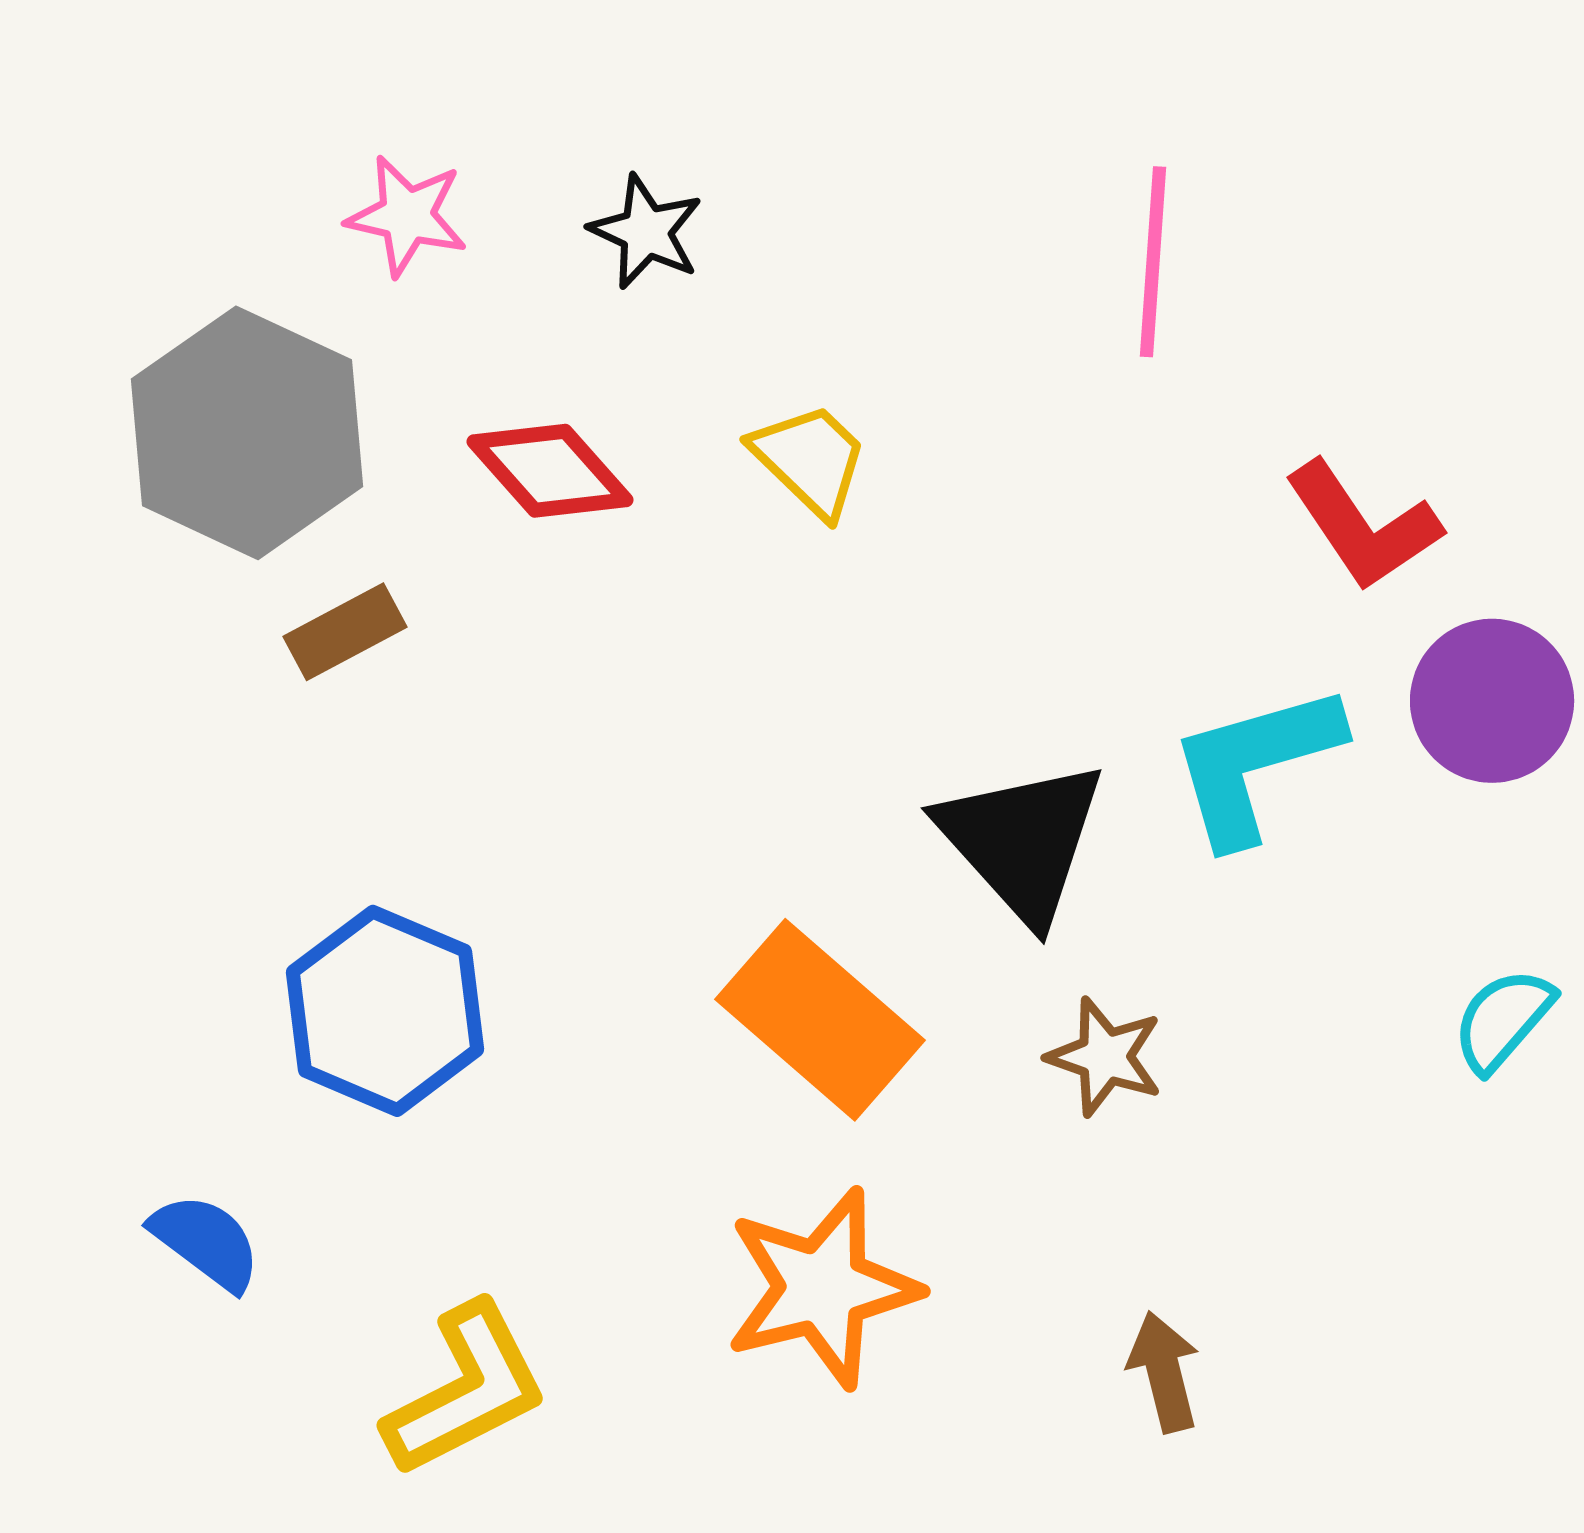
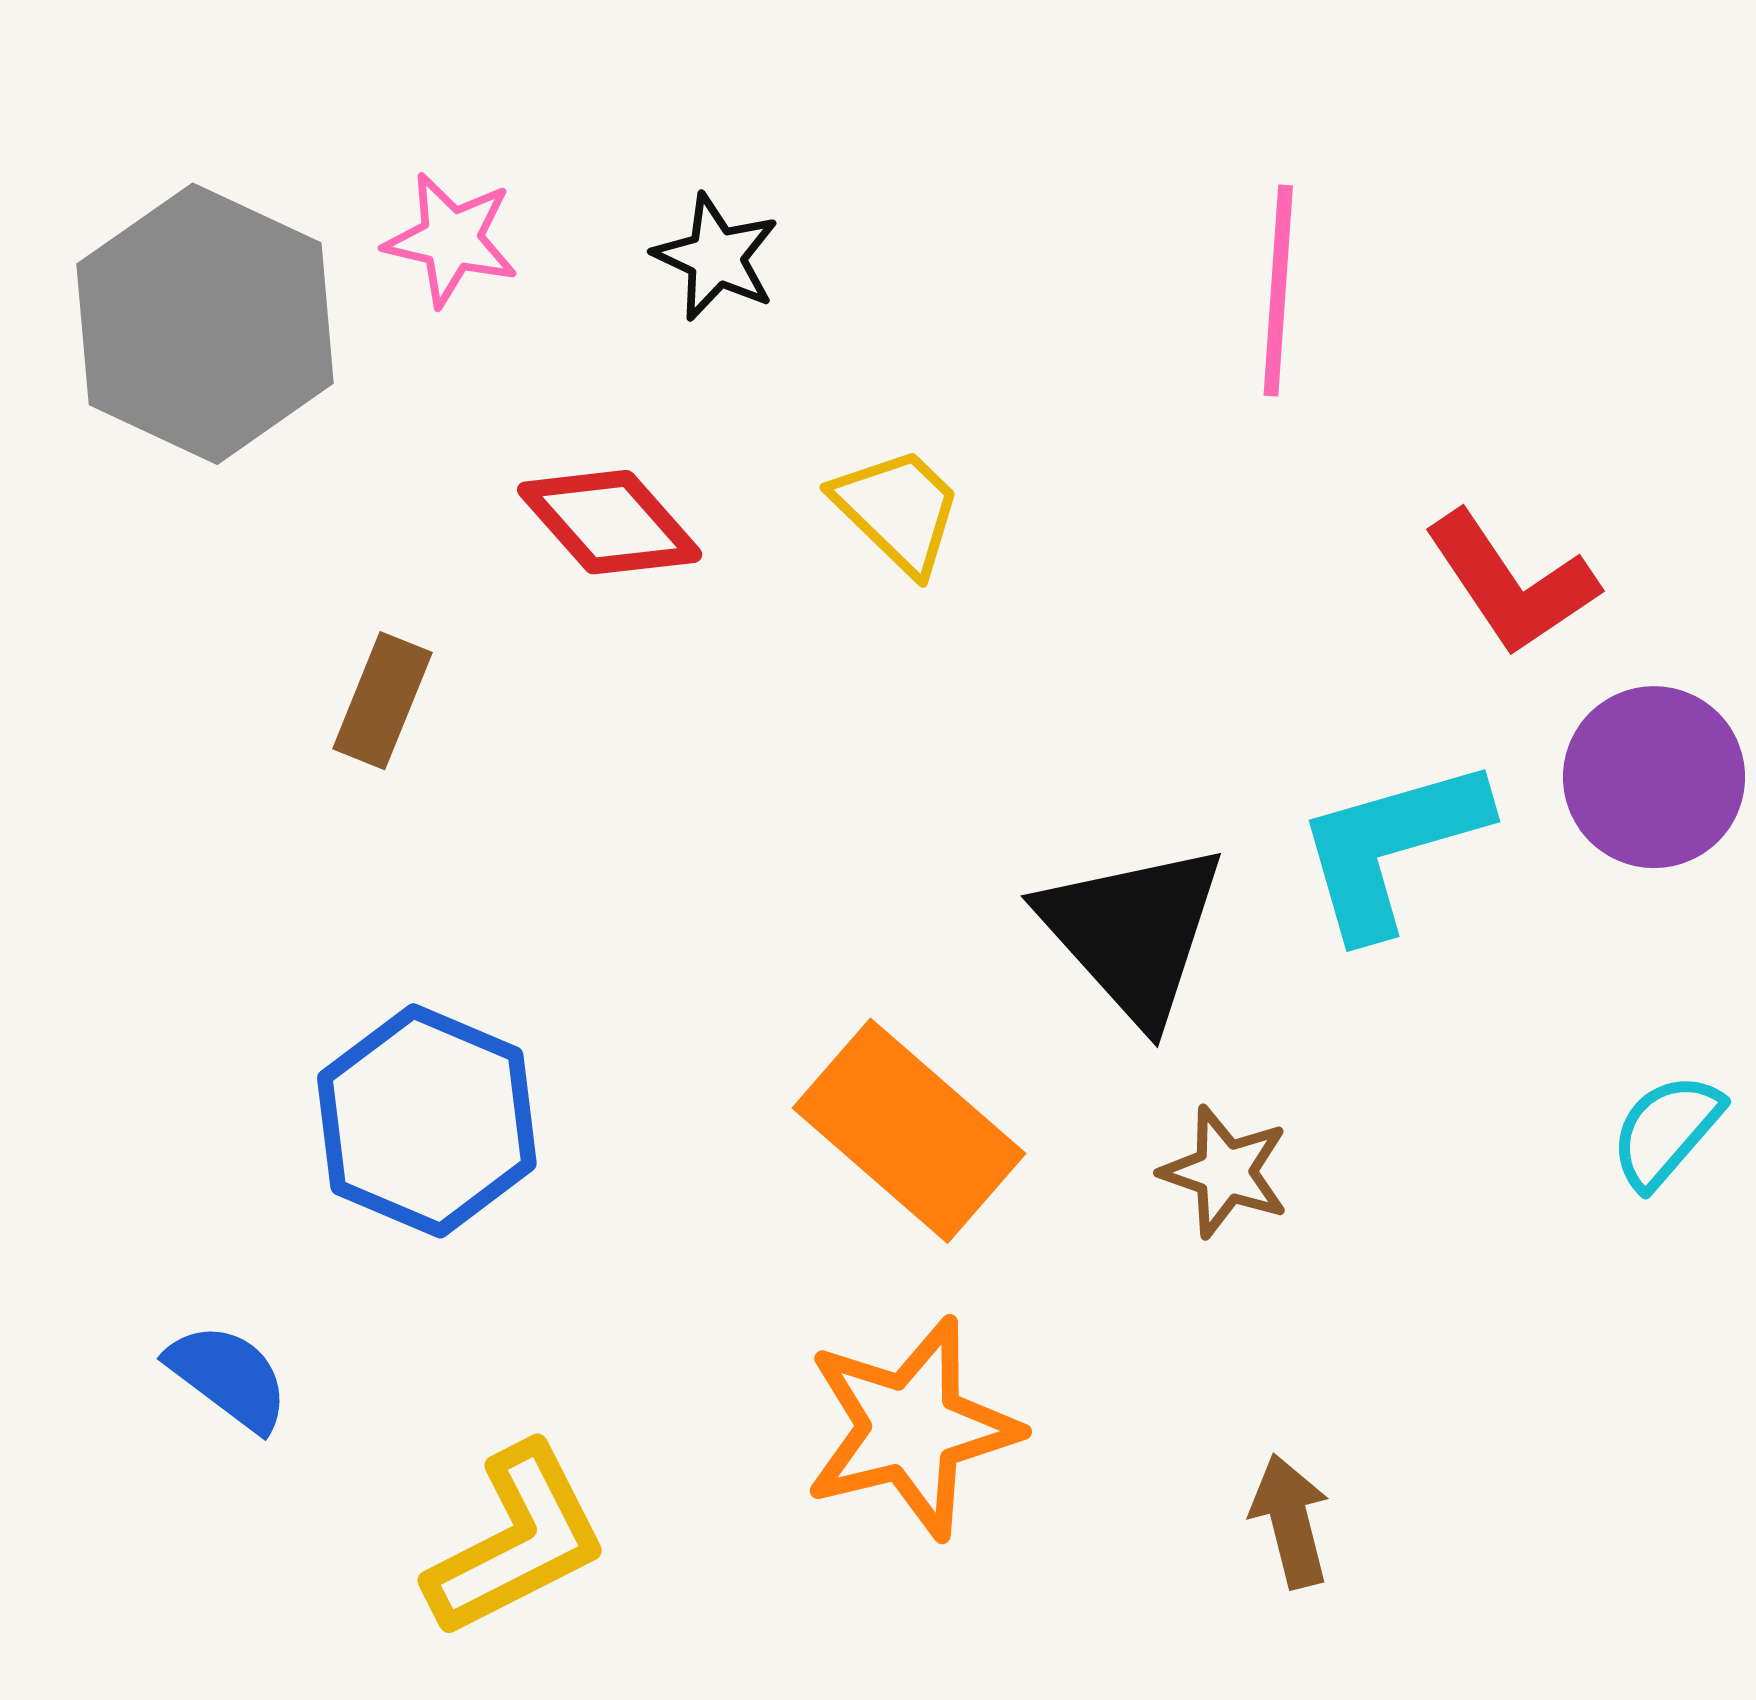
gray hexagon: (247, 433) -> (205, 324), moved
brown rectangle: (345, 632) -> (382, 701), turned -40

